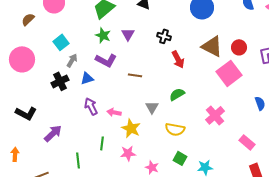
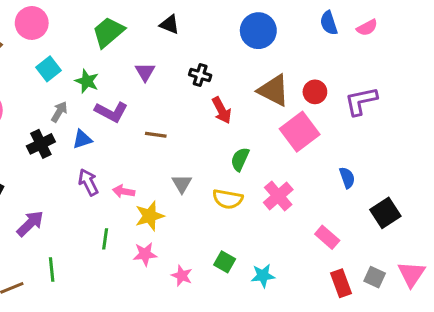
green star: (103, 35) -> (87, 81), moved
cyan square: (61, 42) -> (49, 69), moved
green semicircle: (177, 94) -> (240, 159), moved, turned -35
yellow star: (131, 128) -> (150, 216), turned 30
yellow semicircle: (175, 129) -> (228, 199), moved
green line: (78, 160) -> (52, 269), moved

